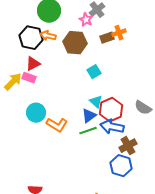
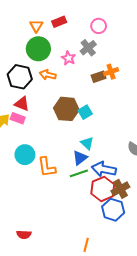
pink star: (86, 20) -> (68, 58), moved
orange arrow: (48, 36) -> (48, 75), moved
brown hexagon: (75, 43) -> (66, 109), moved
red triangle: (33, 64) -> (22, 104), turned 49
red hexagon: (111, 110) -> (103, 189), moved
orange L-shape: (57, 125) -> (47, 167), turned 50

